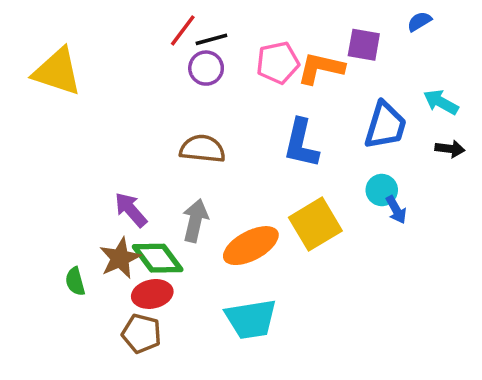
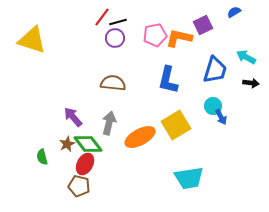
purple square: (364, 45) -> (203, 25), turned -36
brown star: (120, 258) -> (67, 144), size x0.7
red ellipse: (152, 294) -> (85, 164), turned -50
cyan trapezoid: (251, 319) -> (189, 178), moved

